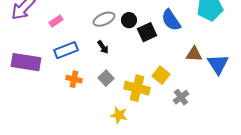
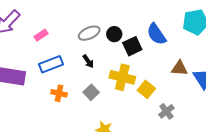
yellow cross: (137, 88) -> (122, 77), moved

